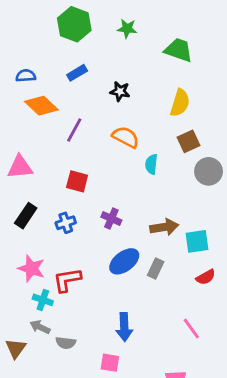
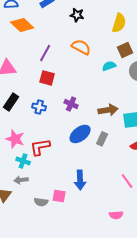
purple line: (74, 130) -> (45, 53), moved
cyan semicircle: (151, 164) -> (109, 66), moved, turned 64
blue cross: (66, 223) -> (39, 107), turned 32
gray arrow: (40, 327) -> (21, 180), turned -32
gray semicircle: (66, 343) -> (41, 202), moved
pink square: (110, 363) -> (59, 196), moved

